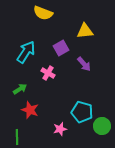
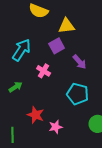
yellow triangle: (85, 31) -> (67, 26), moved
red star: (30, 110) -> (36, 115), moved
cyan pentagon: (82, 112) -> (78, 94), moved

